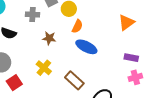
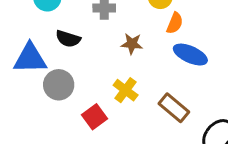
red square: (14, 83) -> (95, 117), moved

